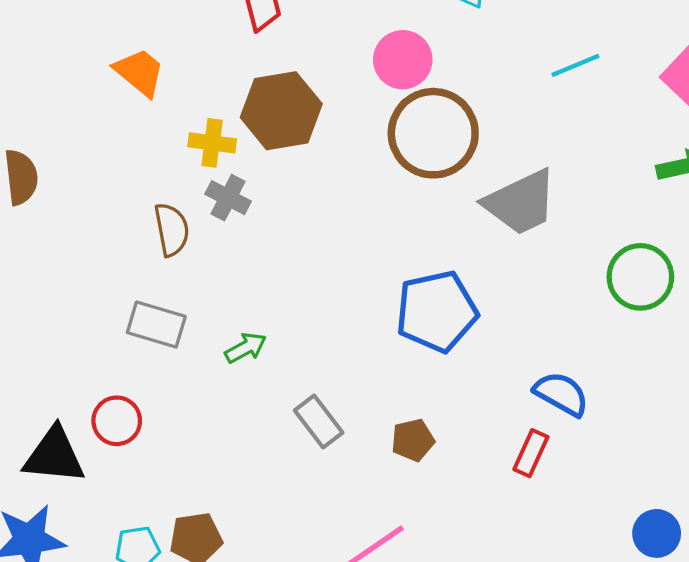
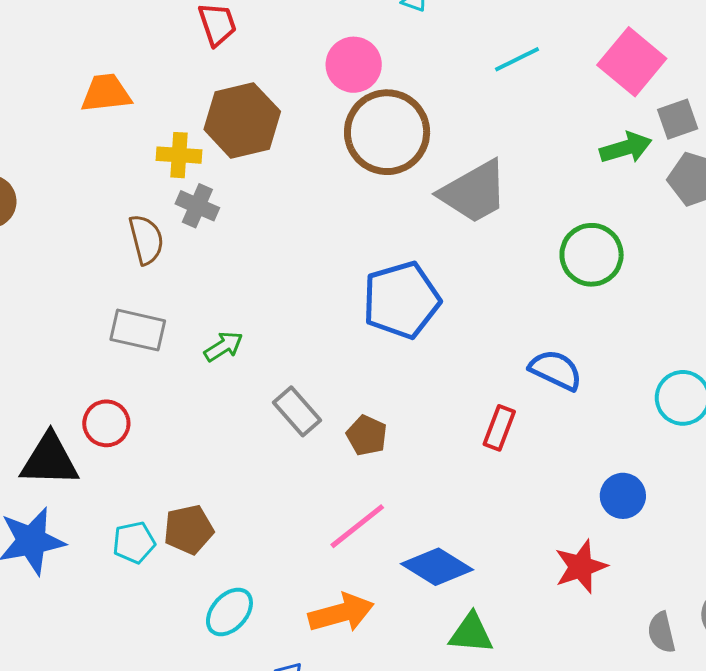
orange trapezoid: (139, 72) -> (106, 93), turned -42
blue semicircle: (561, 394) -> (556, 370), moved
brown pentagon: (413, 440) -> (367, 435), moved, turned -30

